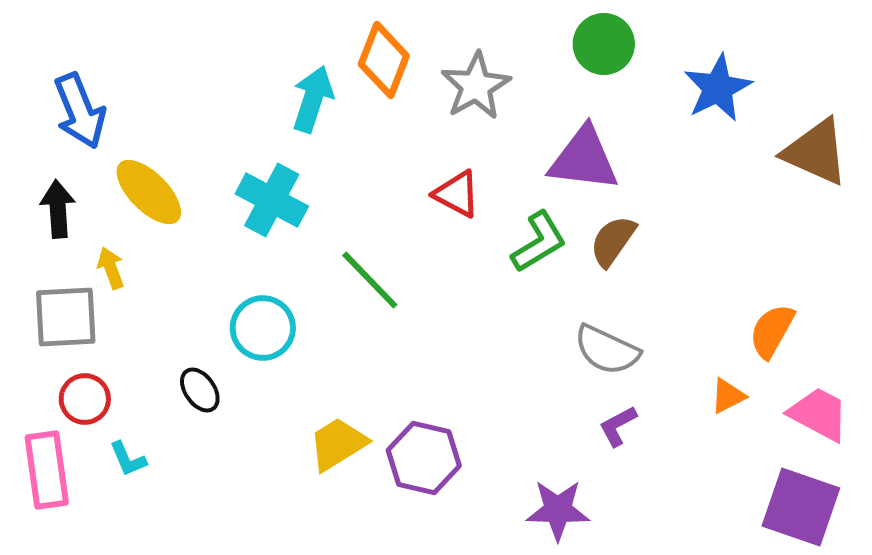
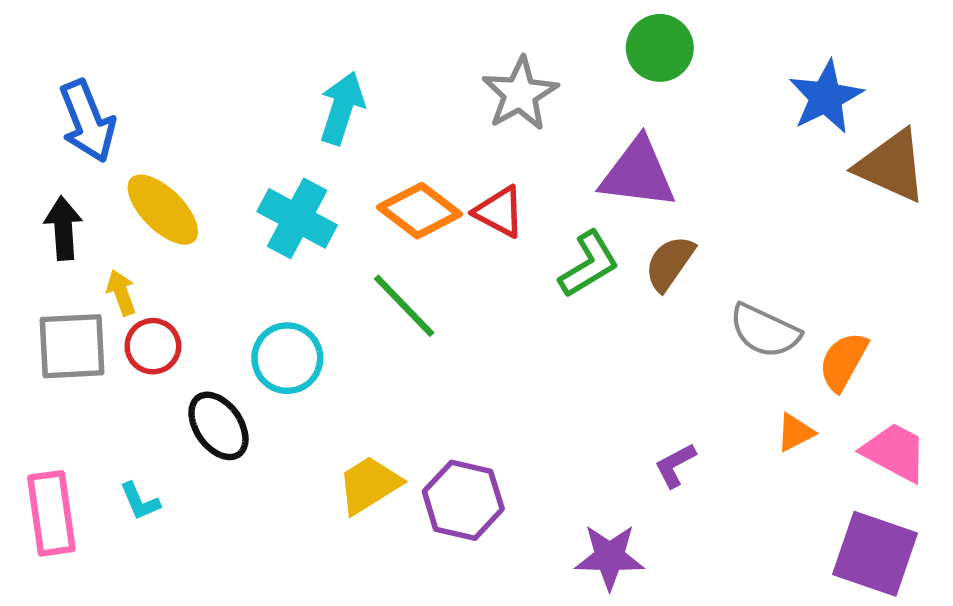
orange diamond: (384, 60) -> (419, 211), moved, turned -74
blue star: (718, 88) -> (826, 97), moved
gray semicircle: (607, 350) -> (765, 331), moved
black ellipse: (200, 390) -> (218, 426), size x1.4
red circle: (85, 399) -> (153, 346), moved

